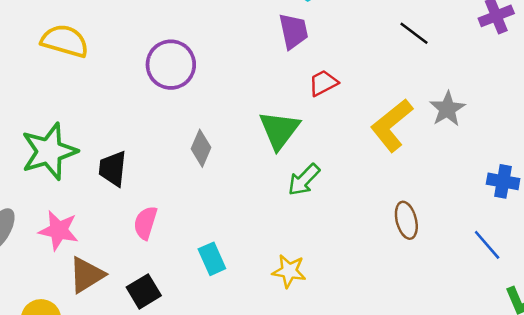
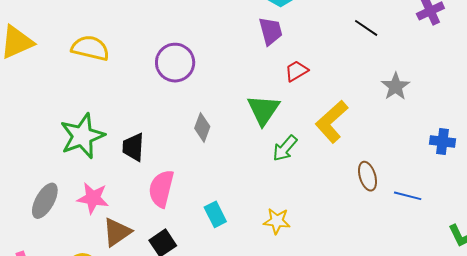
yellow L-shape: (392, 125) -> (332, 122), moved
pink semicircle: (145, 223) -> (161, 189), size x1.4
blue line: (487, 245) -> (408, 196), moved, turned -32

